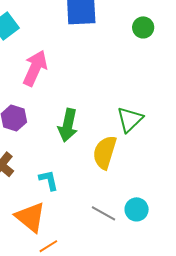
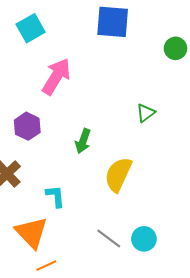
green triangle: (130, 119) -> (146, 113), moved, size x0.7
green arrow: (68, 125) -> (83, 141), size x0.7

